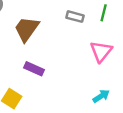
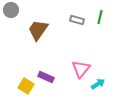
pink triangle: (101, 51) -> (81, 69), moved
purple rectangle: (34, 69) -> (46, 77), moved

